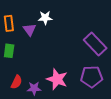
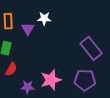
pink star: (57, 79) -> (51, 80), turned 30
red semicircle: (17, 82) -> (11, 69), moved

